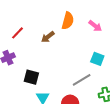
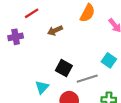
brown arrow: (48, 37) -> (55, 30), moved
black square: (31, 77) -> (64, 68), moved

